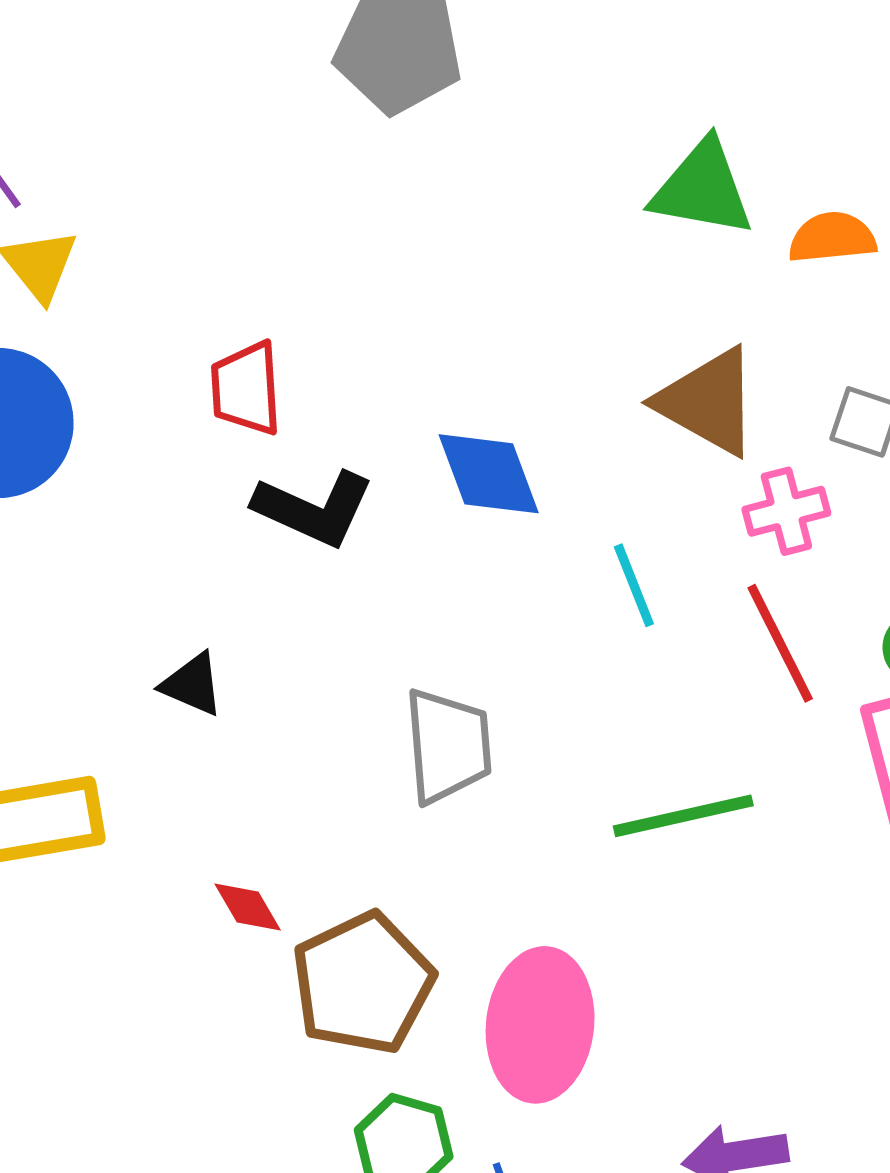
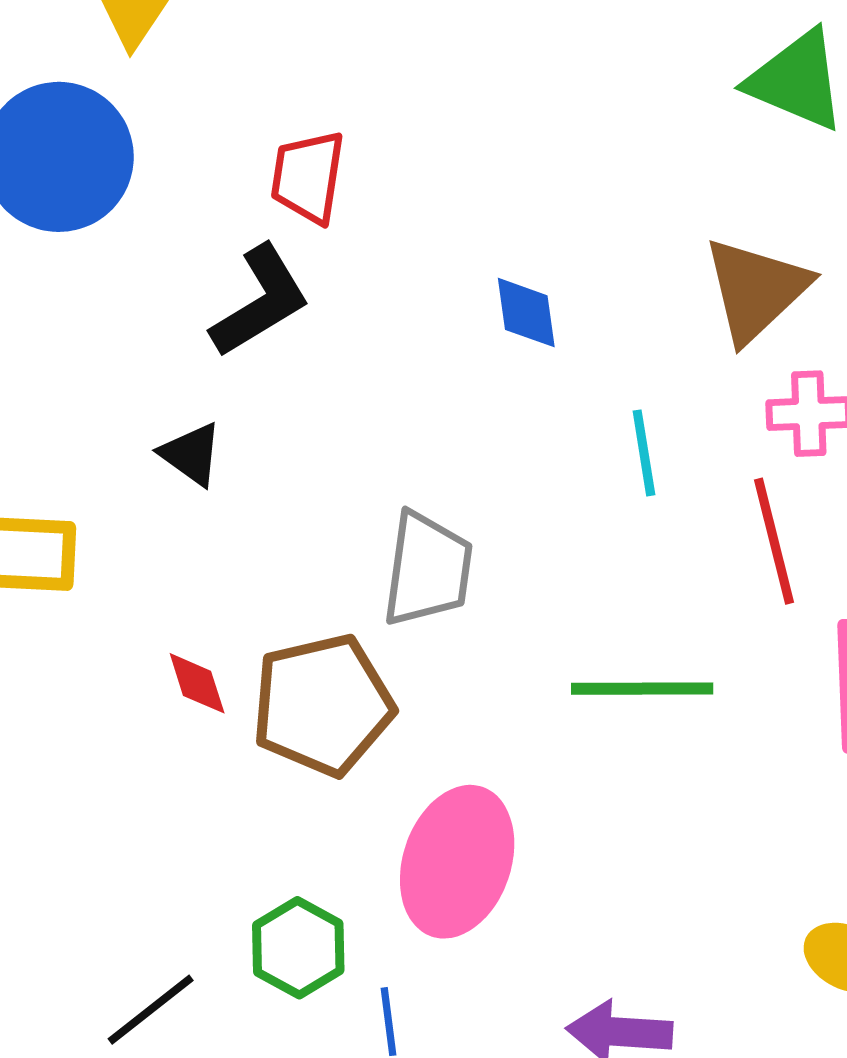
brown triangle: (708, 402) -> (756, 290), turned 35
blue diamond: (489, 474) -> (526, 313), size x0.7
black L-shape: (314, 509) -> (260, 301), moved, turned -68
brown pentagon: (363, 983) -> (323, 705), moved

